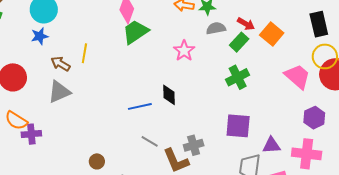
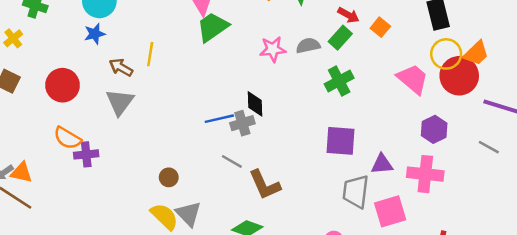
gray semicircle: (216, 28) -> (308, 46), moved
orange square: (272, 34) -> (380, 27), size x0.7
pink star: (184, 51) -> (273, 49), turned 30
gray triangle: (59, 92) -> (120, 102), turned -30
gray cross: (194, 145) -> (242, 123), moved
brown circle: (97, 161) -> (169, 177), moved

